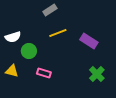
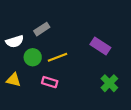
gray rectangle: (50, 10) -> (42, 29), moved
yellow line: (58, 33) -> (58, 57), moved

